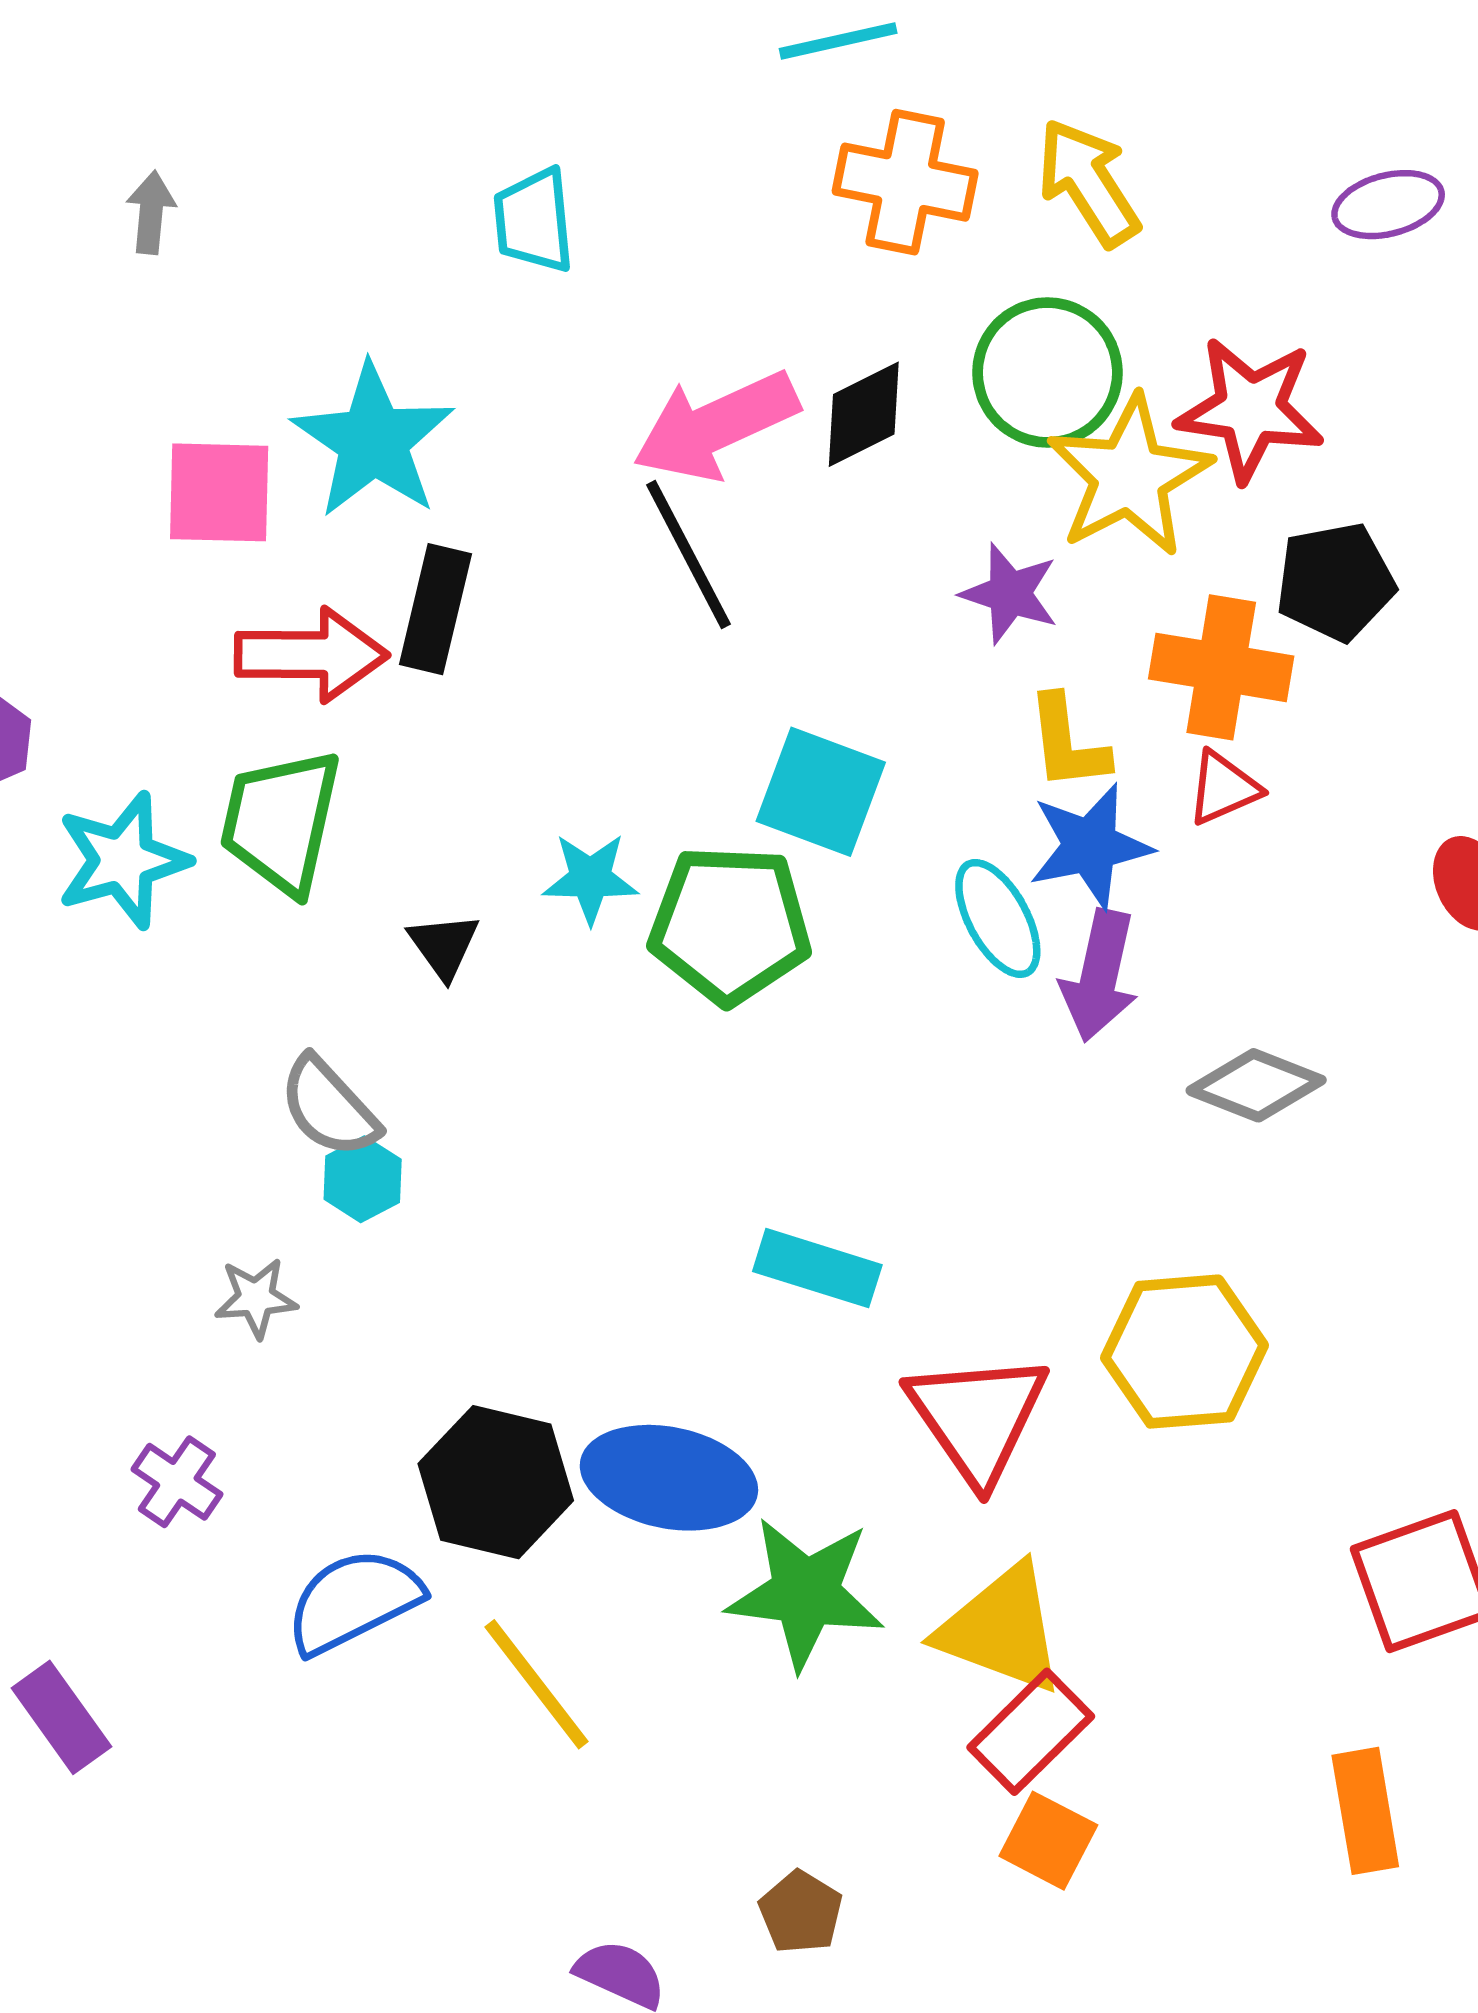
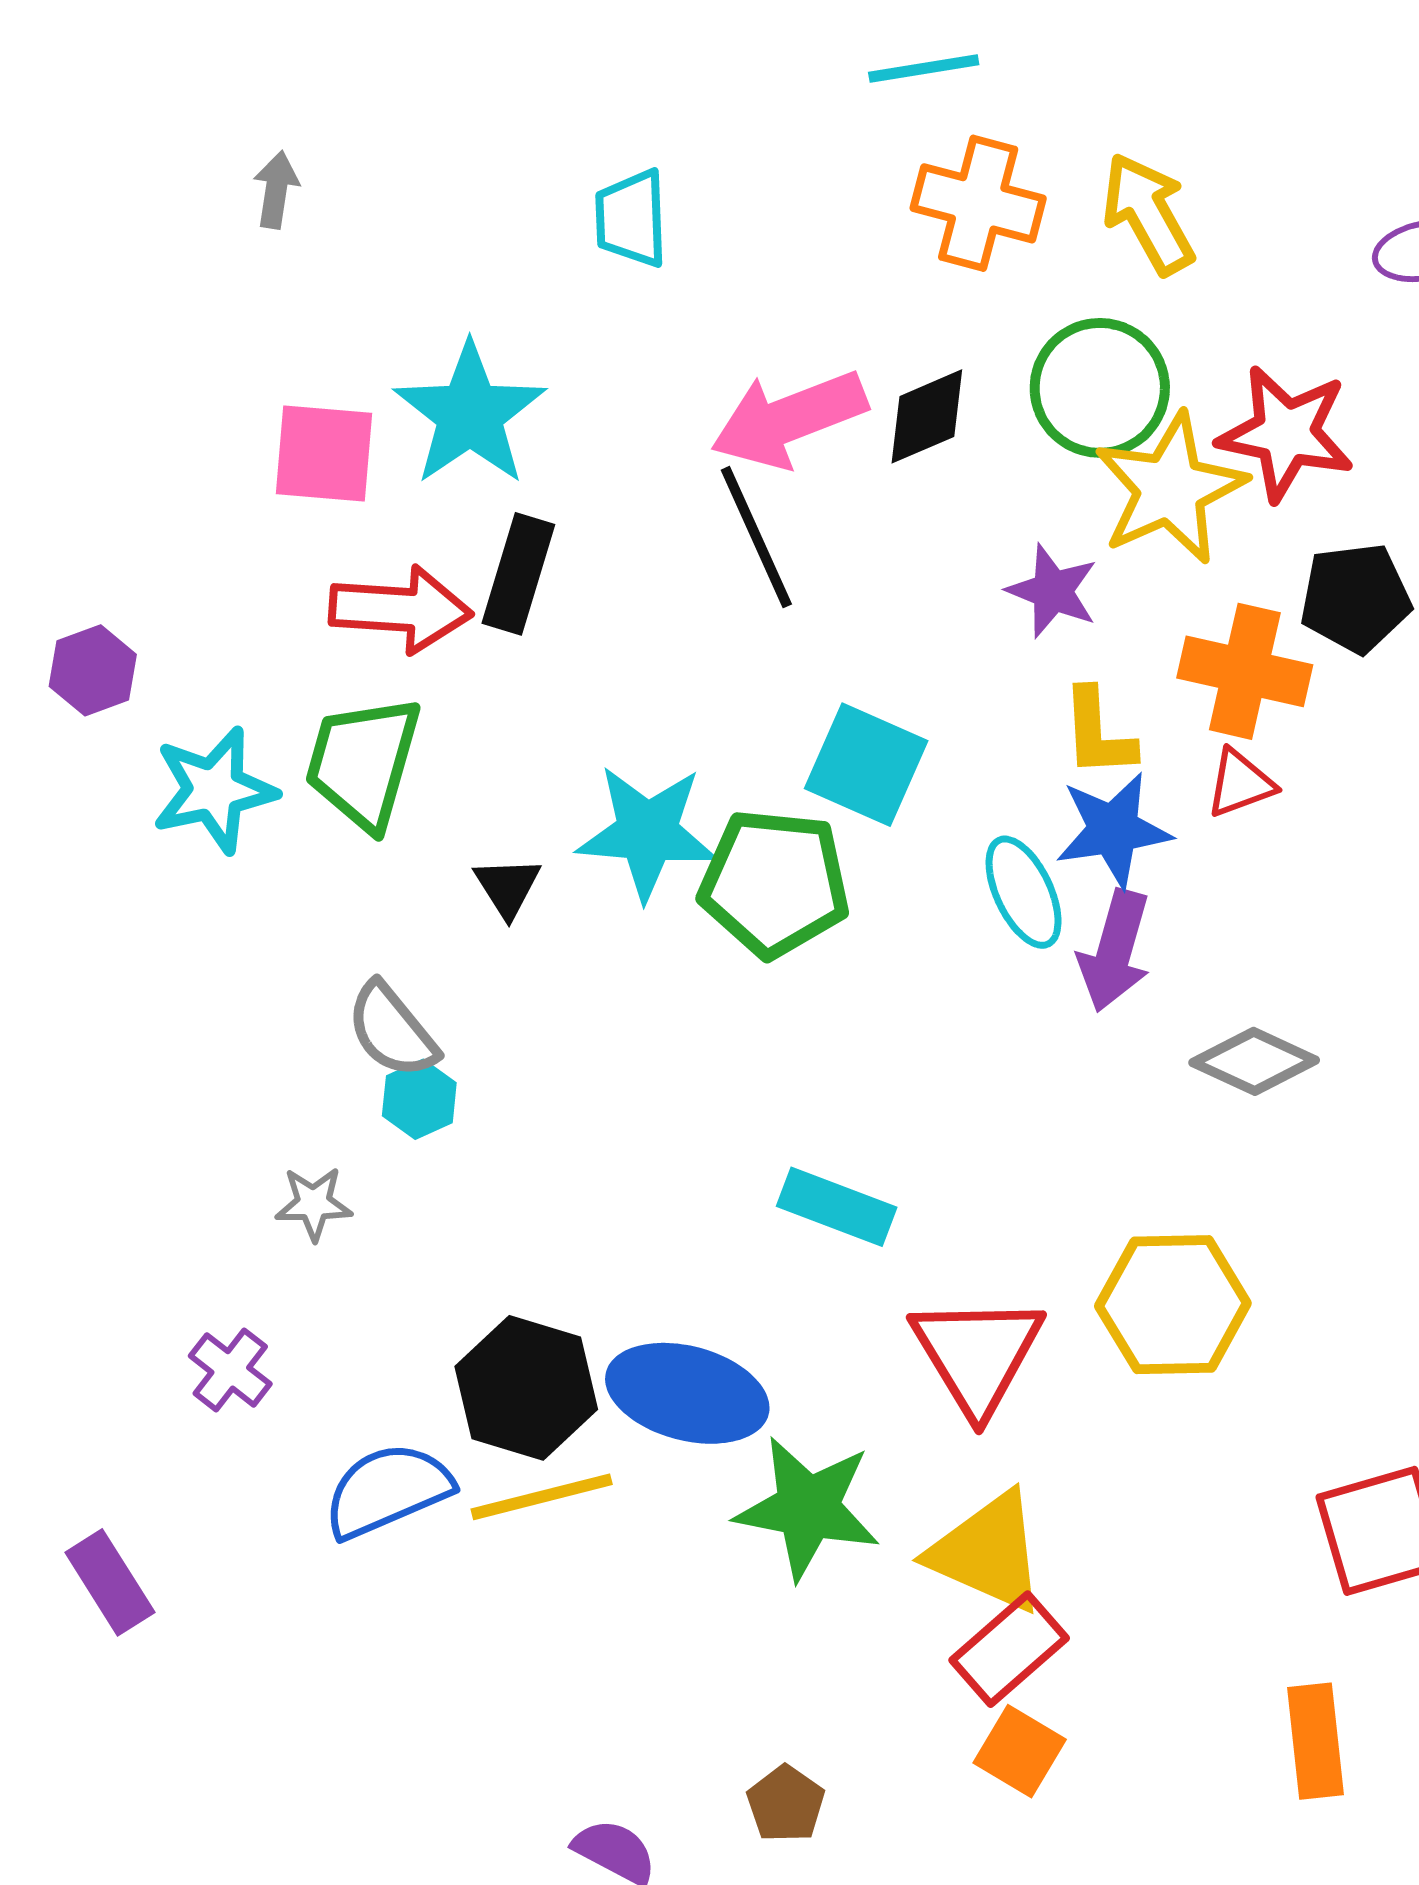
cyan star: (590, 878) -> (647, 832), size x1.6
yellow line: (537, 1684) -> (542, 1497), moved, turned -70

